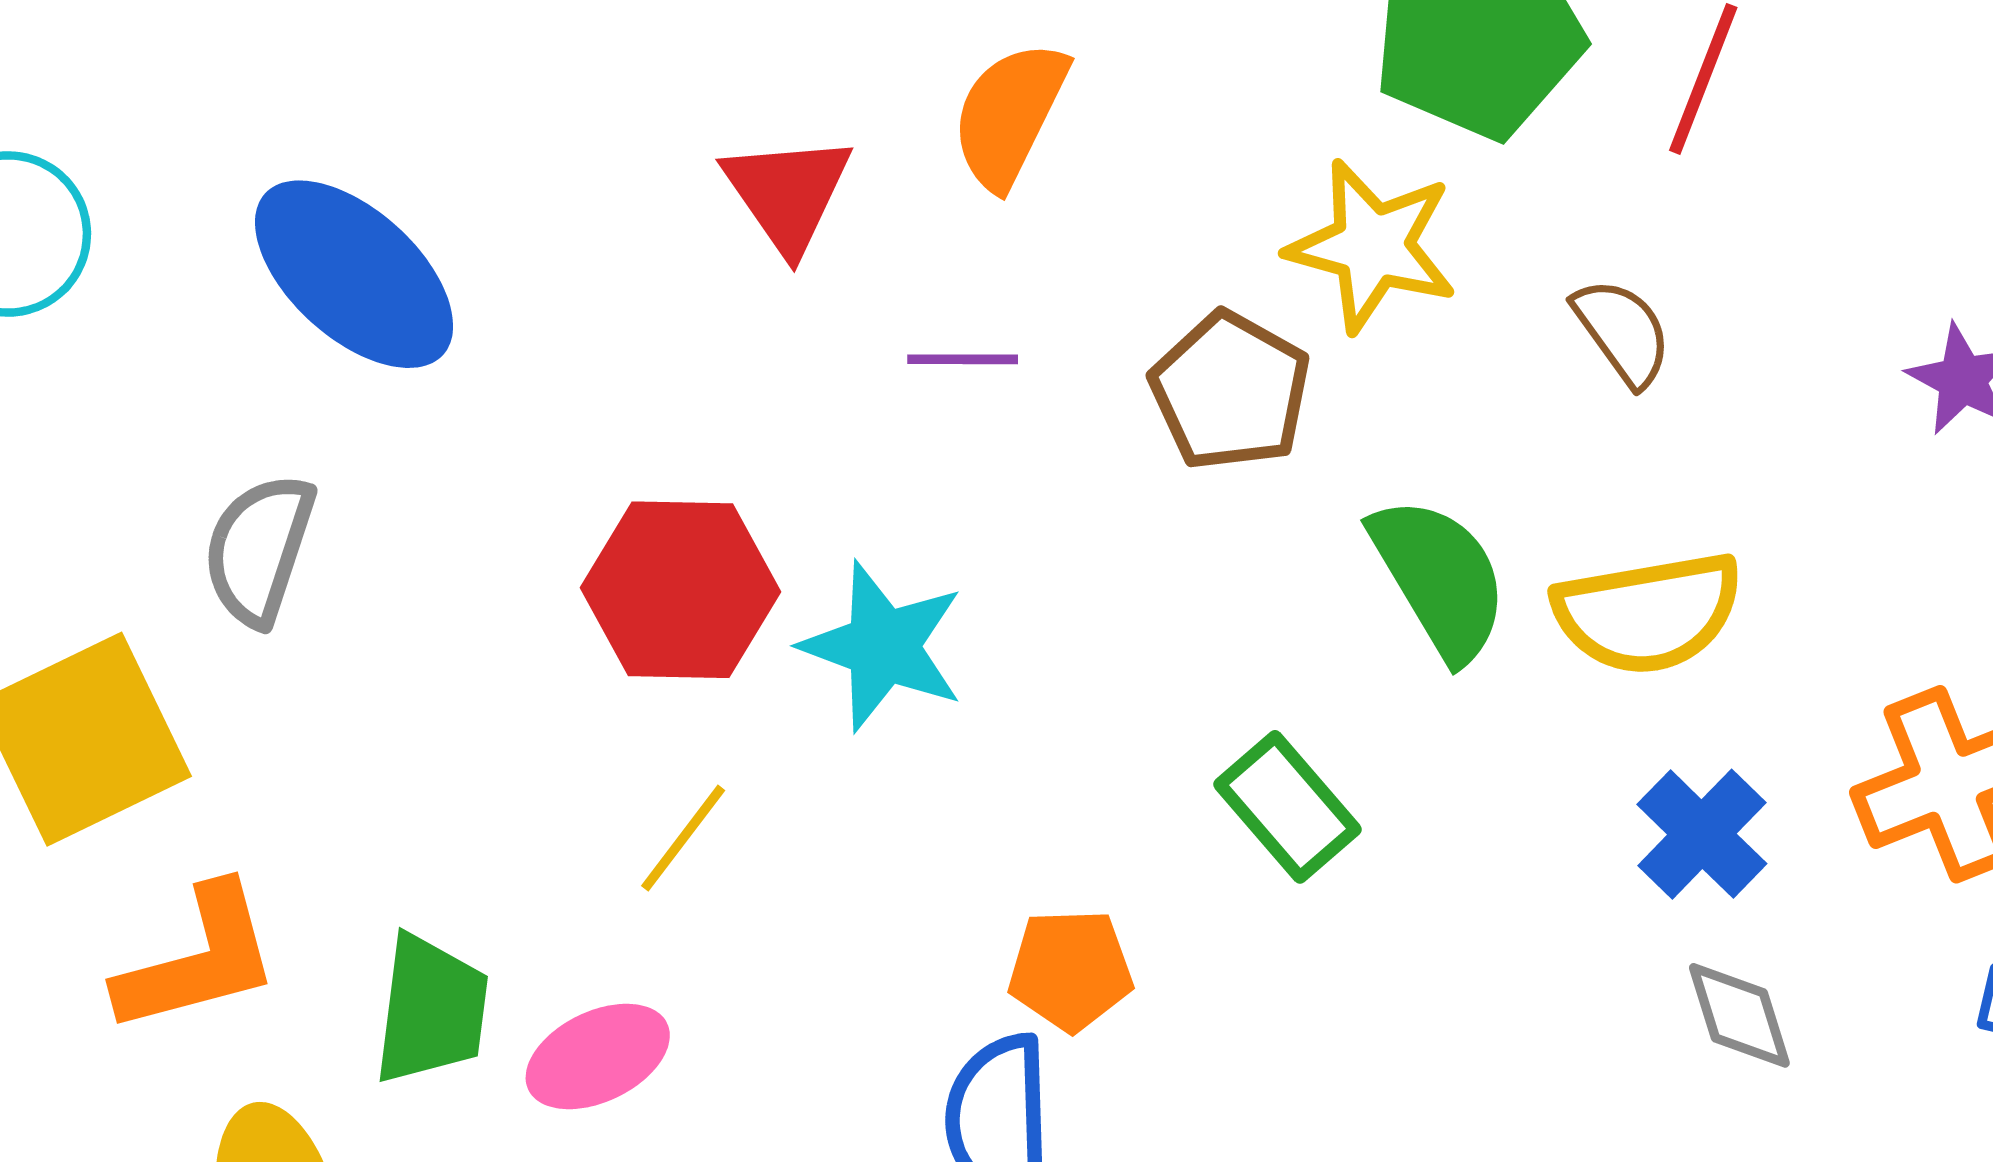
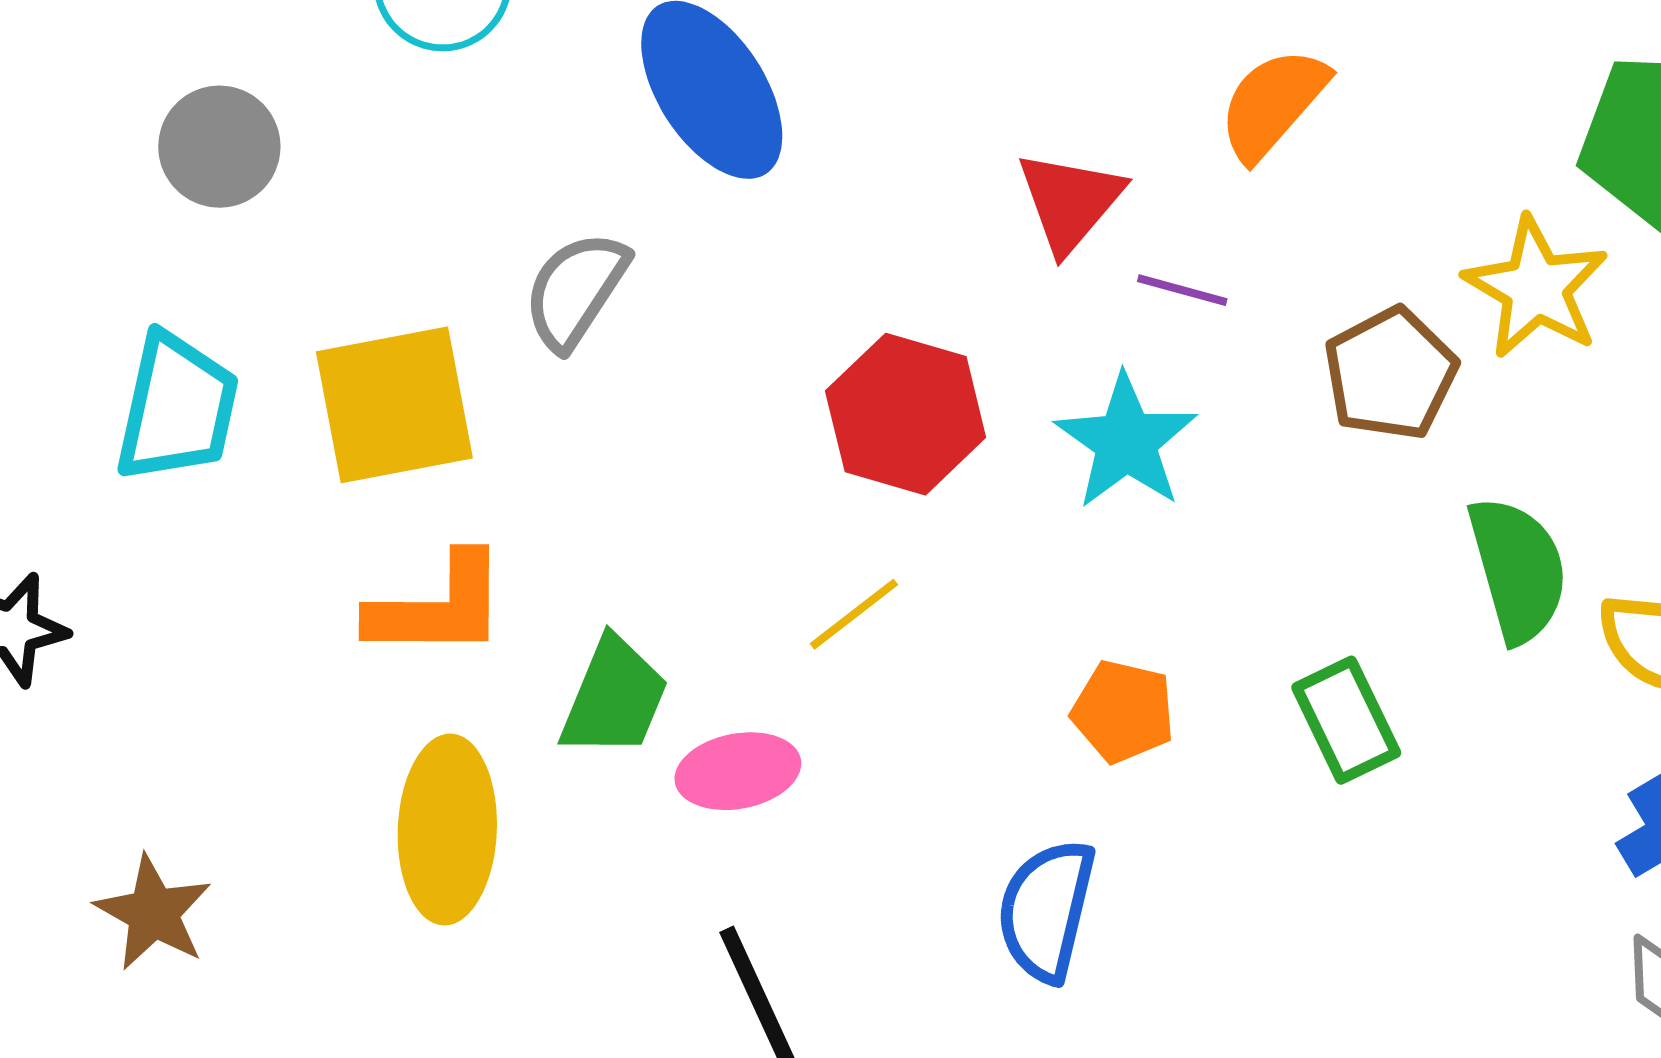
red triangle: (788, 193) -> (1070, 201), moved
cyan star: (883, 646) -> (1126, 442), moved
orange pentagon: (1071, 970) -> (1123, 711), moved

